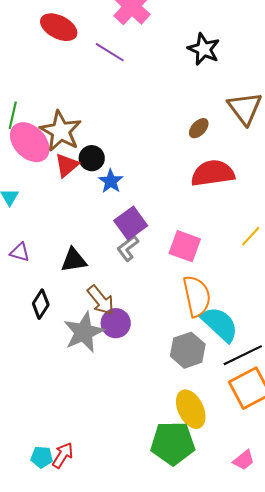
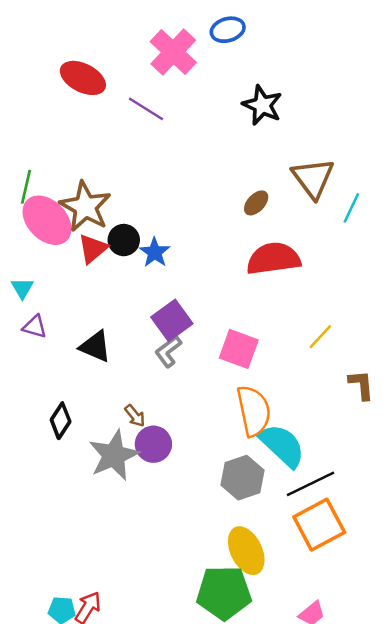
blue star: (111, 181) -> (155, 252), moved
purple triangle: (20, 252) -> (35, 327), moved
black triangle: (74, 260) -> (95, 346), moved, turned 32
brown arrow: (101, 300) -> (135, 416), size x0.6

